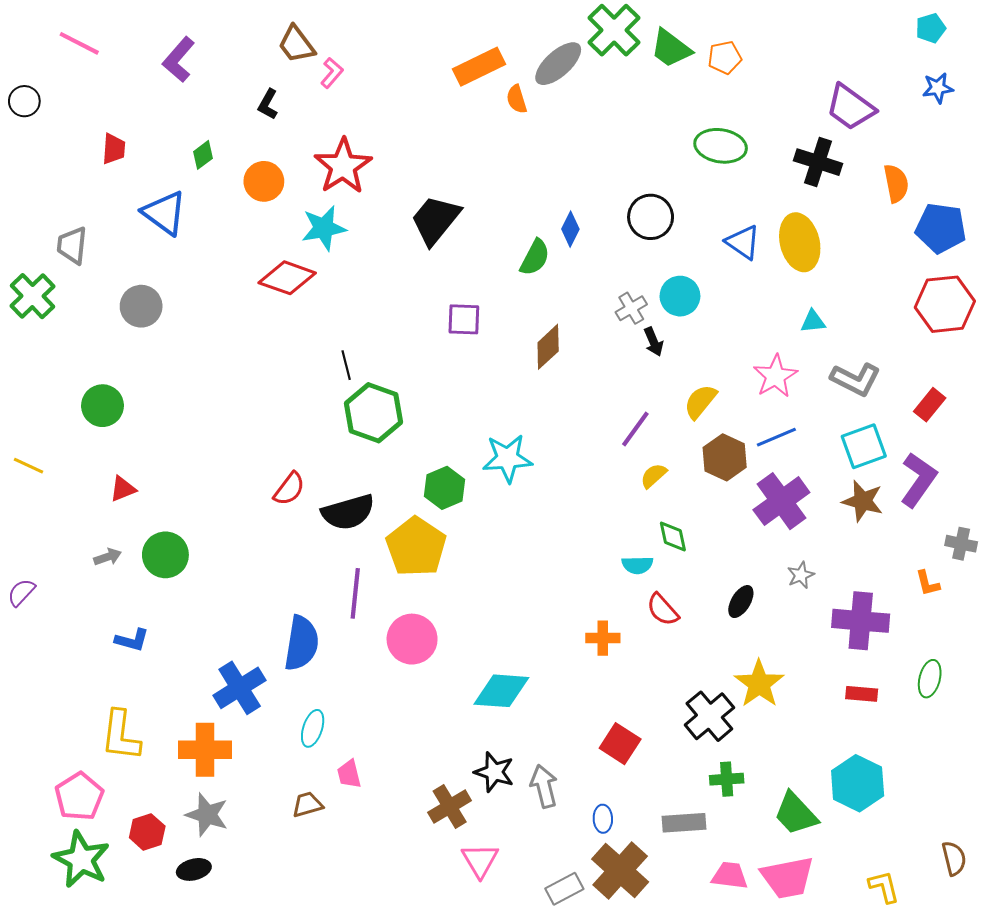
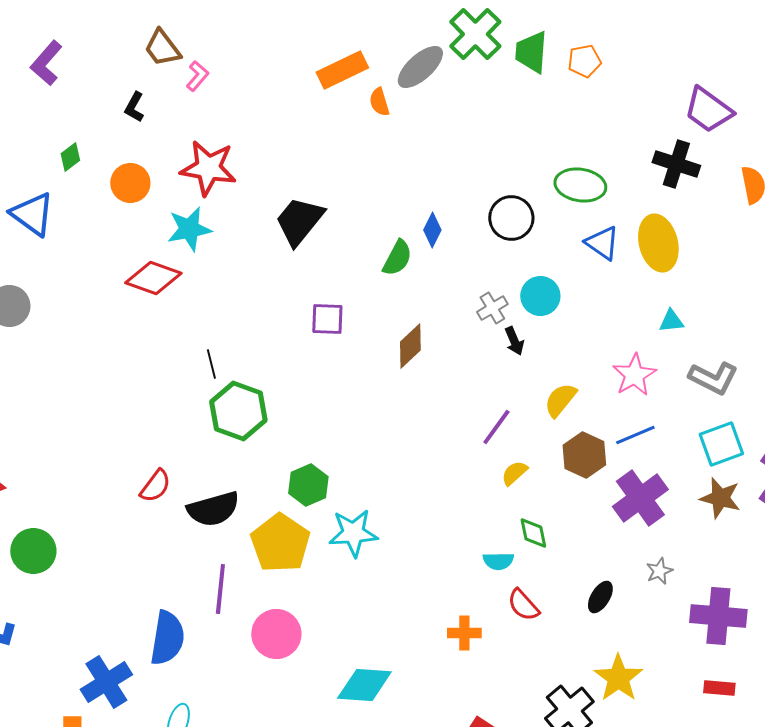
green trapezoid: (671, 48) -> (531, 52), turned 57
green ellipse: (721, 146) -> (580, 185), moved
red star: (343, 166) -> (208, 168), turned -30
cyan star: (507, 458) -> (353, 533), moved

